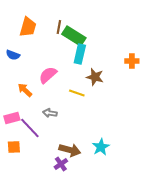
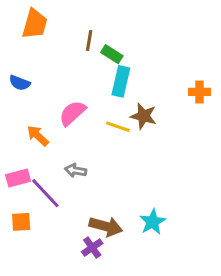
orange trapezoid: (28, 27) -> (35, 24), moved
green rectangle: (74, 36) -> (112, 54), size x0.6
yellow line: (77, 93) -> (118, 127), moved

